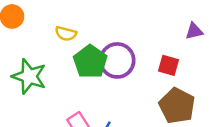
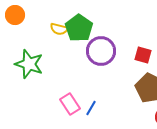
green pentagon: (90, 62) -> (79, 28), moved

